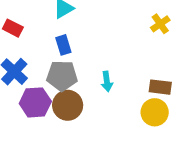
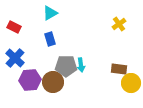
gray pentagon: (62, 76) -> (66, 66), moved
yellow circle: (155, 112) -> (131, 83), moved

